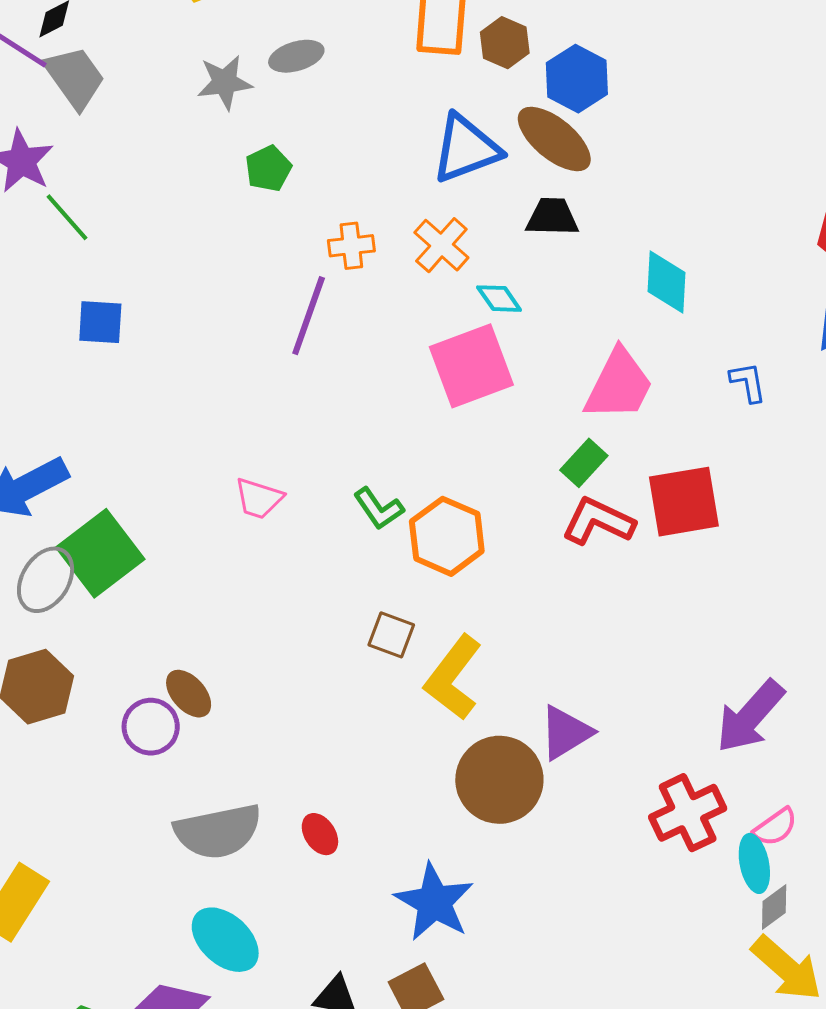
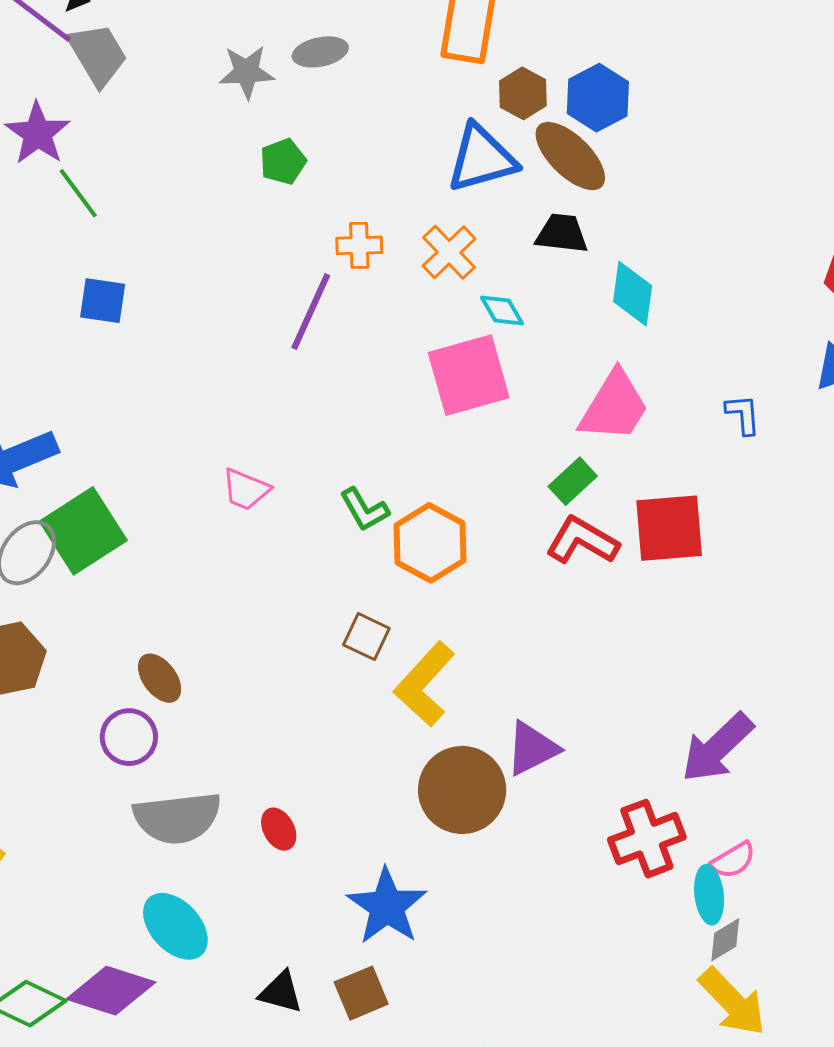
brown hexagon: (505, 43) -> (523, 93), moved
cyan diamond: (667, 282) -> (633, 294), moved
purple circle: (151, 727) -> (129, 737), moved

